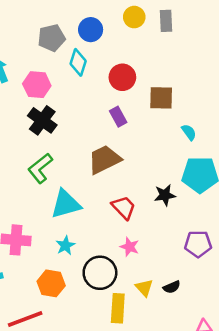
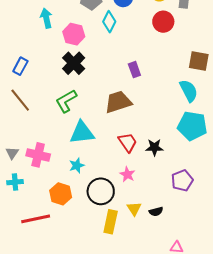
red circle: (122, 77) -> (163, 22), moved
brown square: (161, 98) -> (199, 61), moved
cyan semicircle: (189, 132) -> (189, 91), size x1.6
black star: (165, 195) -> (154, 147), moved
purple pentagon: (198, 244) -> (182, 180), turned -30

